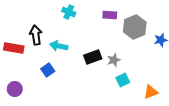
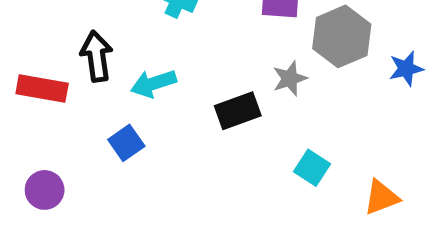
cyan arrow: (59, 46) -> (154, 83), turned -30
gray star: (114, 60) -> (290, 79), moved
cyan square: (123, 80) -> (312, 168), turned -32

